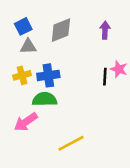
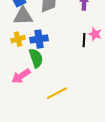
gray triangle: (28, 47) -> (23, 16), size x1.5
green semicircle: (45, 99) -> (36, 58), turned 72

